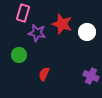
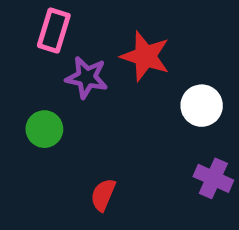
white circle: (87, 32) -> (202, 106), moved
red semicircle: (44, 74) -> (103, 195), moved

